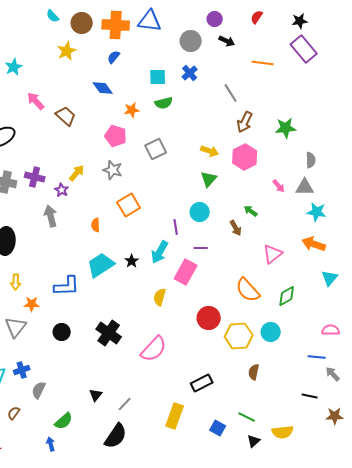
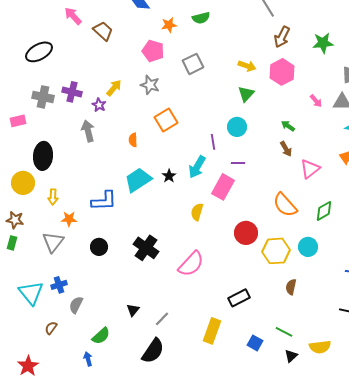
brown arrow: (236, 228) -> (286, 149), moved

